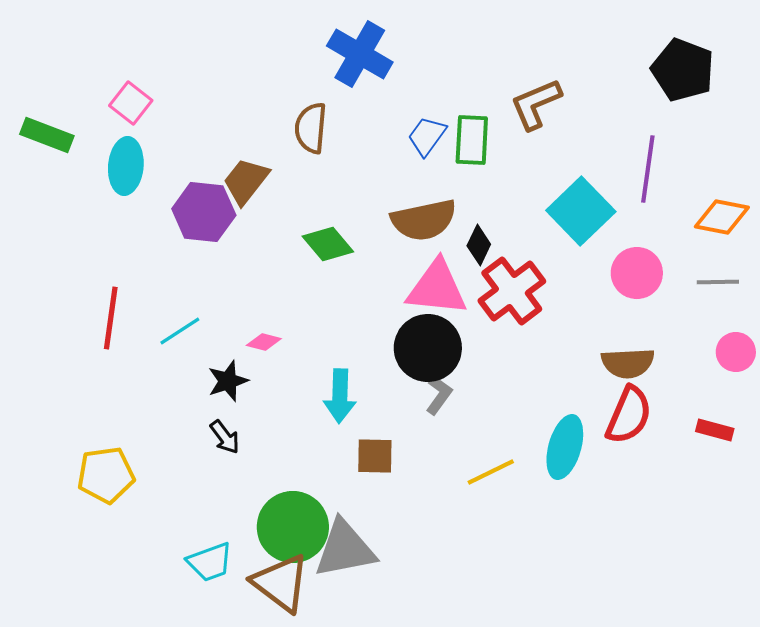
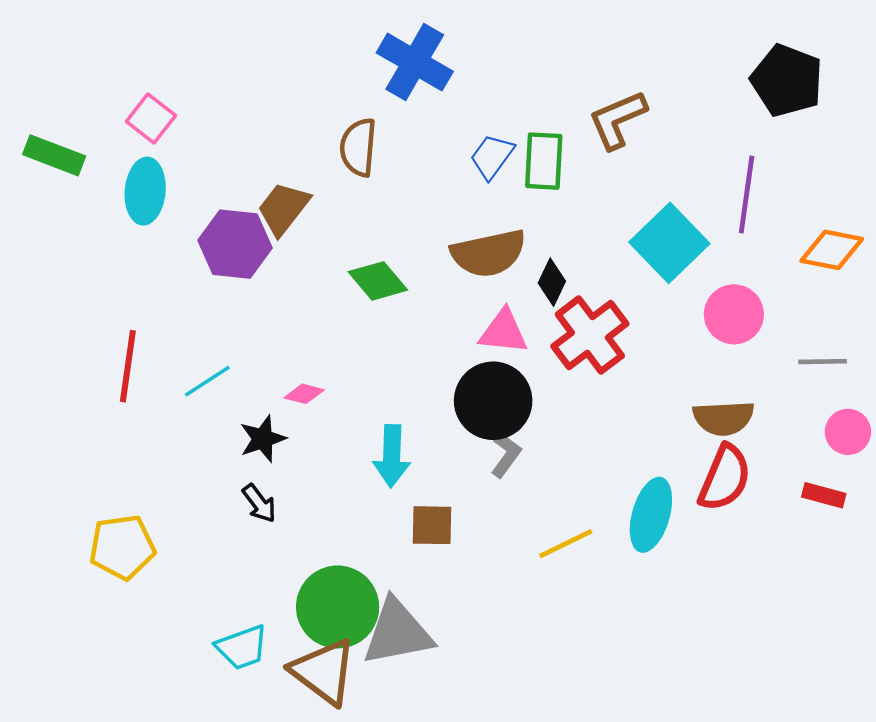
gray line: (718, 282) -> (823, 362), moved
pink triangle: (437, 288) -> (503, 332), size x0.7
pink circle: (736, 352) -> (848, 432), moved

